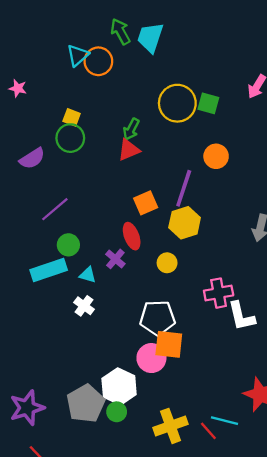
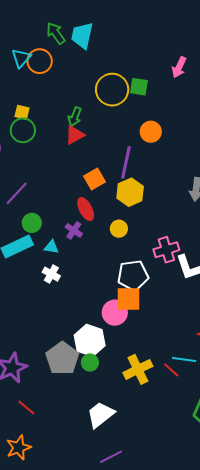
white pentagon: (157, 318) -> (133, 275), moved

